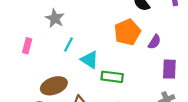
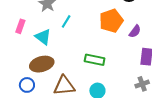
cyan line: (68, 45) -> (66, 21), moved
cyan triangle: (90, 60) -> (43, 37), moved

